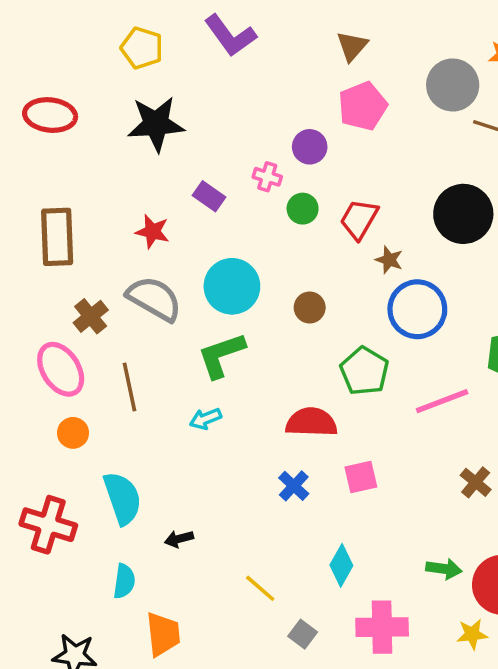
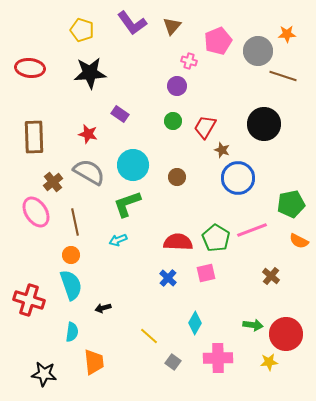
brown triangle: (352, 46) -> (172, 26), moved
pink pentagon: (363, 106) -> (218, 41), moved
pink cross: (267, 177) -> (189, 61), moved
green pentagon: (364, 371) -> (216, 238), moved
orange circle: (73, 433) -> (71, 255), moved

